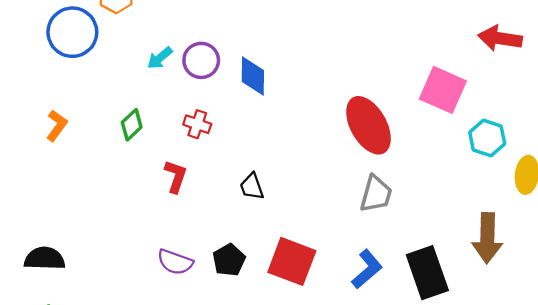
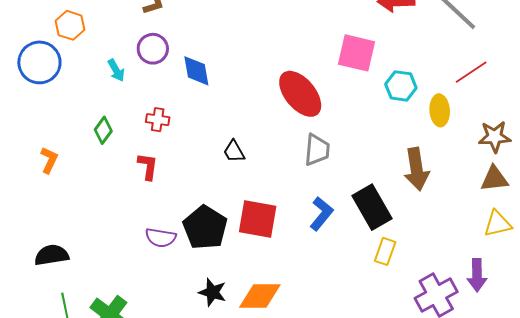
cyan arrow: (160, 58) -> (116, 70), turned -70
purple circle: (201, 60) -> (153, 49), moved
orange L-shape: (57, 126) -> (49, 160), moved
black trapezoid: (252, 187) -> (234, 151), moved
black pentagon: (229, 260) -> (205, 228), size x1.6

